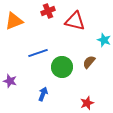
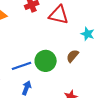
blue line: (38, 53) -> (22, 66), moved

